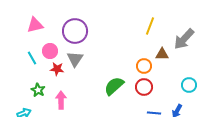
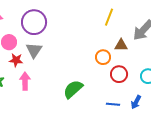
green semicircle: (114, 86) -> (73, 89), moved
red circle: (144, 87) -> (119, 74), moved
pink arrow: (61, 100) -> (25, 81), moved

